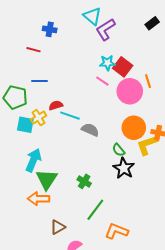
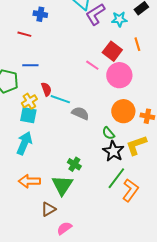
cyan star: (107, 63) -> (119, 19), moved
orange line: (148, 81) -> (137, 44), moved
red semicircle: (56, 105) -> (46, 89), turned 88
cyan square: (25, 125) -> (28, 115), moved
yellow L-shape: (147, 145) -> (136, 145), moved
green triangle: (47, 179) -> (62, 185), moved
green line: (95, 210) -> (116, 178), moved
orange L-shape: (117, 231) -> (130, 190), moved, turned 105

